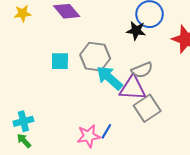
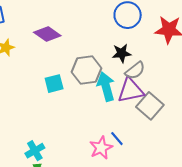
black star: (136, 31) -> (122, 53), moved
cyan arrow: (110, 78) -> (106, 87), turned 48
blue line: (106, 131) -> (117, 139), turned -56

